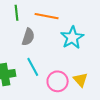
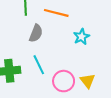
cyan star: (72, 38) -> (81, 37), size x0.7

